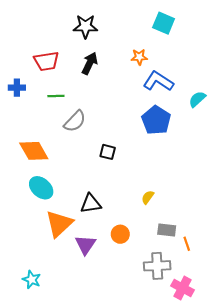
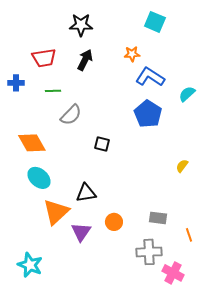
yellow semicircle: (148, 197) -> (182, 166), moved
orange line: (187, 244) -> (189, 235), moved
cyan star: (32, 280) -> (30, 265), size x1.4

